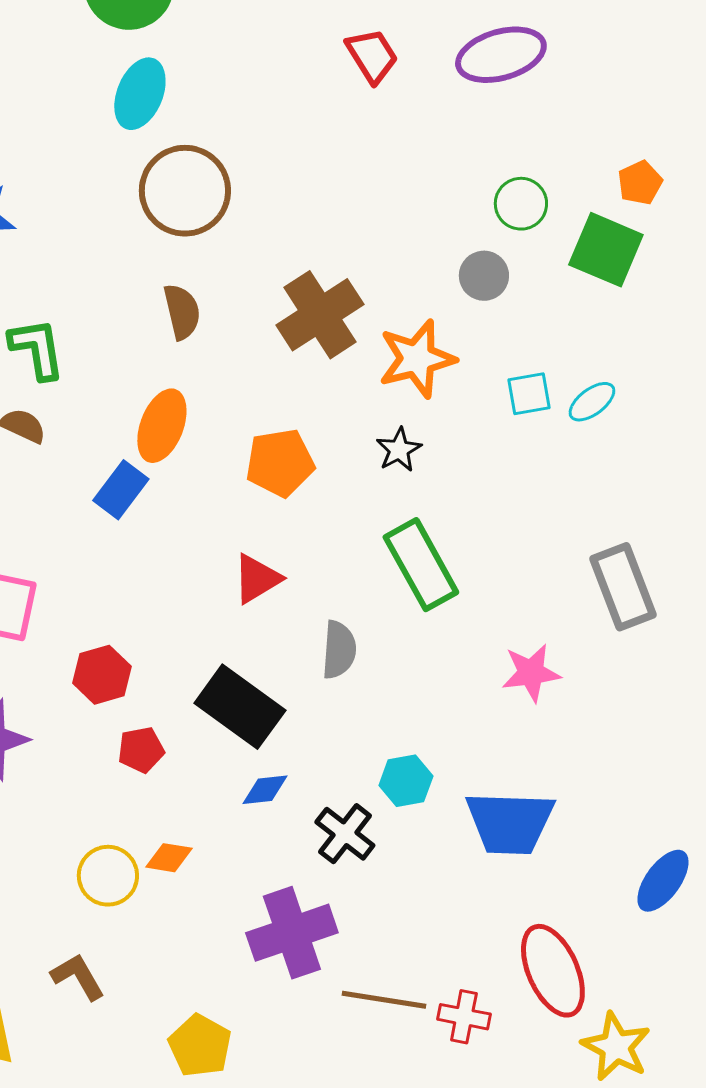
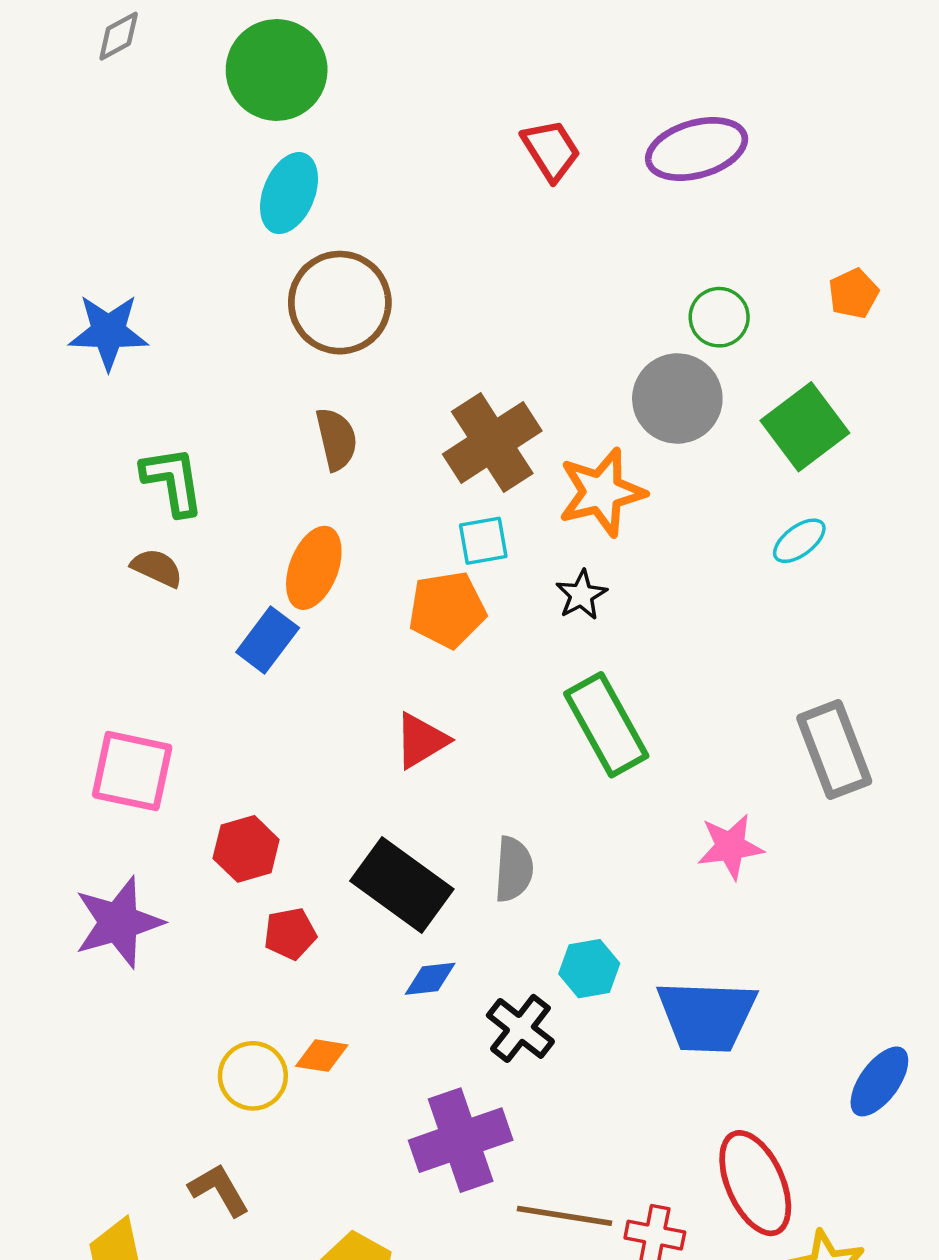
green square: (606, 250) -> (805, 427), moved, turned 30
gray circle: (484, 276) -> (677, 398), size x1.6
cyan square: (529, 394) -> (483, 541), moved
gray semicircle: (339, 650) -> (514, 869), moved

